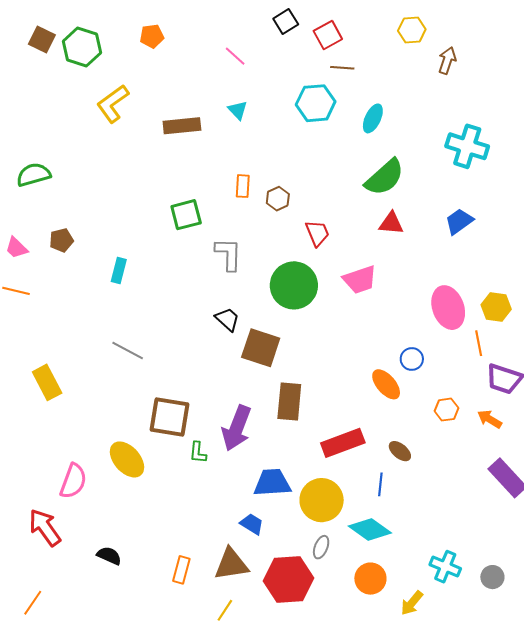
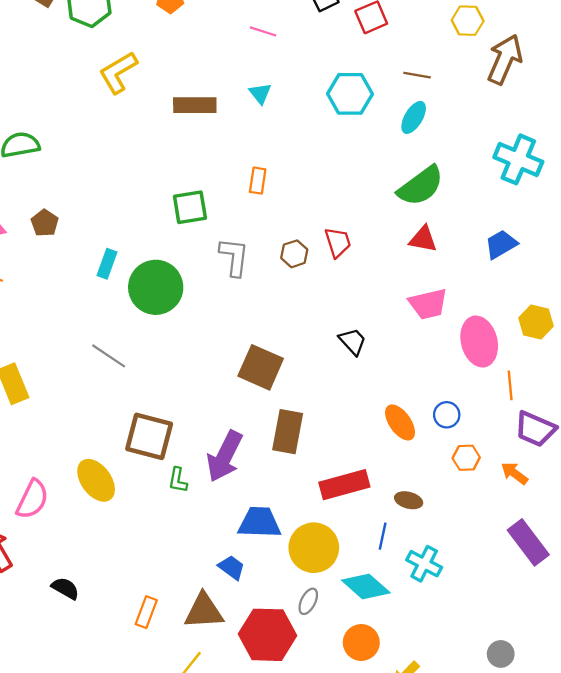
pink line: (235, 56) -> (263, 31), turned -30
brown arrow: (447, 61) -> (505, 59), size x1.6
brown line: (342, 68) -> (417, 75), moved
brown hexagon: (278, 199) -> (294, 254), moved
brown pentagon: (61, 240) -> (45, 223), turned -30
pink trapezoid: (360, 280) -> (428, 304), moved
green circle: (294, 285) -> (156, 287), moved
yellow hexagon: (496, 307) -> (536, 322), moved
black trapezoid: (227, 319) -> (353, 341), moved
blue circle: (412, 359) -> (447, 415), moved
brown ellipse: (400, 451) -> (409, 500), turned -30
cyan cross: (445, 567) -> (424, 564), moved

